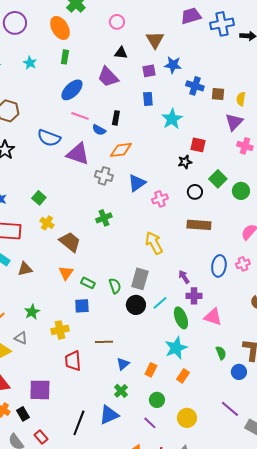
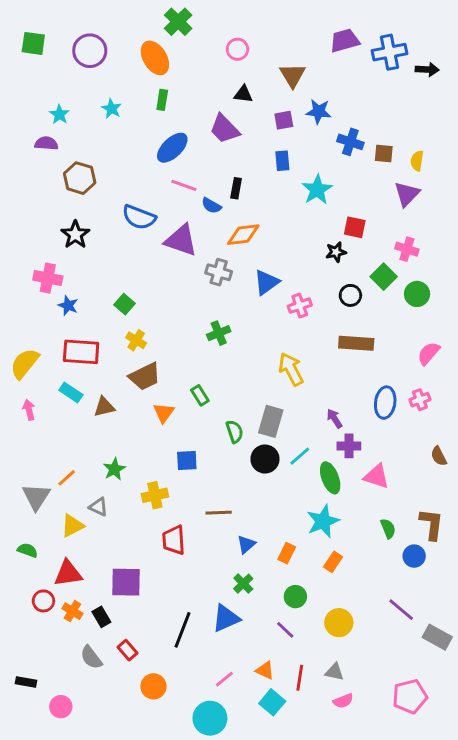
pink cross: (245, 146) -> (407, 249), moved
brown trapezoid: (70, 242) -> (145, 376), moved, turned 115
green rectangle: (88, 283) -> (200, 395), moved, turned 32

